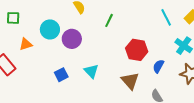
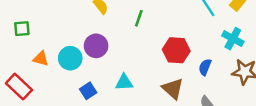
cyan circle: (50, 29) -> (70, 58), moved
orange triangle: (26, 44) -> (41, 59), turned 40
cyan triangle: (91, 71) -> (124, 82), turned -42

